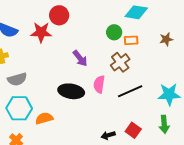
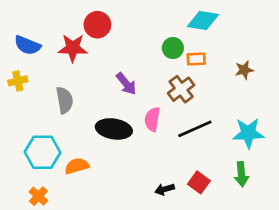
brown star: (166, 39) -> (244, 70), moved
gray semicircle: (17, 79) -> (64, 100), moved, turned -84

